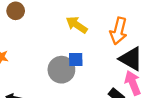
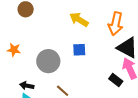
gray circle: (61, 70) -> (48, 61), moved

